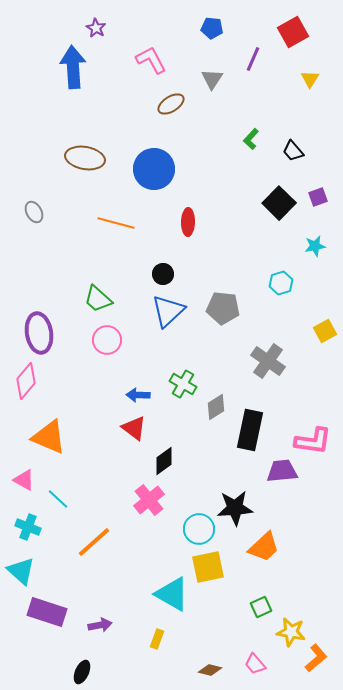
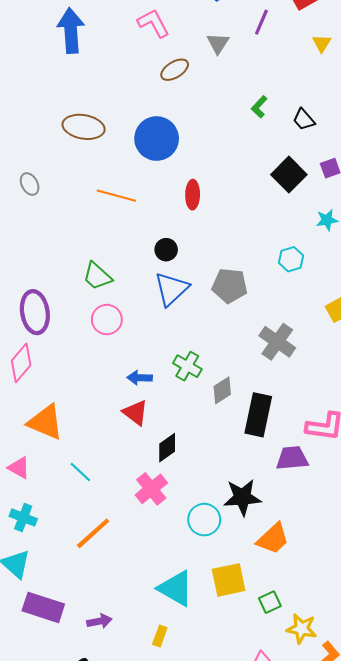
cyan line: (58, 499) -> (80, 472), moved
yellow square: (208, 567) -> (229, 580), moved

